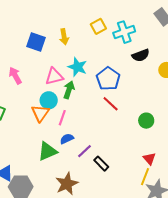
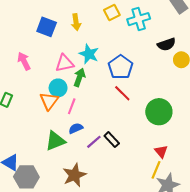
black semicircle: (141, 55) -> (166, 44), moved
green circle: (146, 121) -> (159, 112), size x1.6
black rectangle: (101, 164) -> (112, 140), moved

